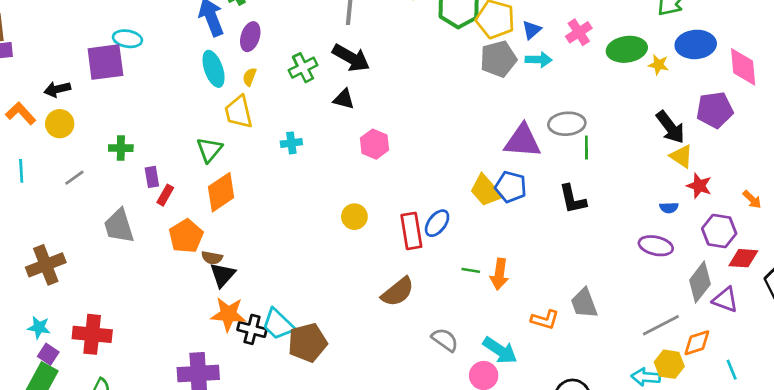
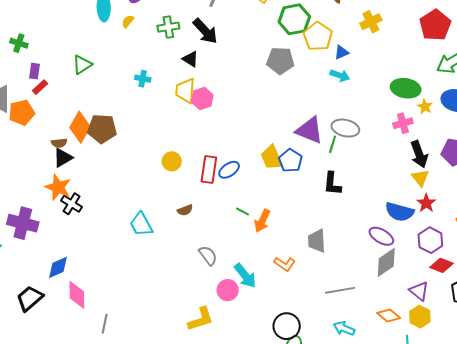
pink cross: (579, 32) -> (403, 123), moved
gray pentagon: (498, 59) -> (280, 61), moved
yellow trapezoid: (239, 112) -> (185, 91), moved
green line: (586, 148) -> (333, 144), moved
orange diamond: (221, 192) -> (80, 127), moved, turned -44
blue semicircle: (669, 208) -> (400, 212), size x2.0
yellow circle: (354, 217) -> (172, 161), moved
orange pentagon: (186, 236) -> (22, 112), moved
brown semicircle: (212, 258) -> (59, 143), turned -35
gray diamond: (700, 282) -> (386, 262), moved
brown semicircle: (398, 292) -> (185, 210), size x0.6
gray trapezoid: (584, 303) -> (317, 241), moved
cyan trapezoid: (278, 324) -> (141, 224), moved
gray line: (661, 325) -> (340, 290), moved
brown pentagon: (307, 343) -> (102, 129), moved
orange diamond: (697, 343) -> (389, 315), turned 40
yellow hexagon: (669, 364) -> (420, 317), moved

